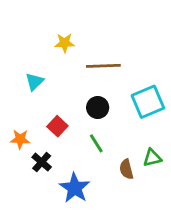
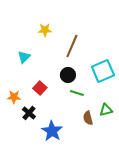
brown line: (103, 66) -> (72, 46), turned -65
green line: (96, 143) -> (77, 93), moved, turned -40

